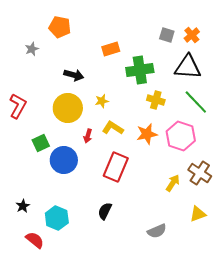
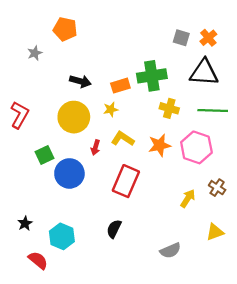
orange rectangle: (111, 49) -> (120, 86), moved
green line: (196, 102) -> (213, 111), turned -44
brown cross: (200, 173) -> (217, 188), size x0.7

